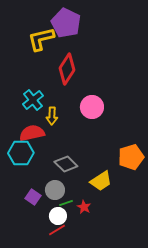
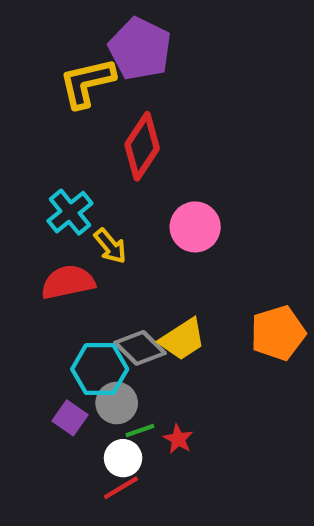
yellow arrow: (52, 116) -> (110, 246), turned -42
cyan hexagon: (21, 153) -> (100, 369), moved
yellow trapezoid: (101, 181) -> (182, 339), moved

